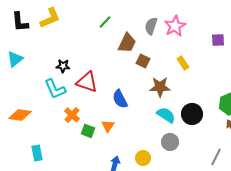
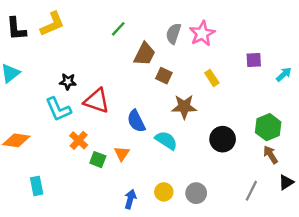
purple square: (218, 40) -> (254, 60), moved
cyan semicircle: (166, 115) -> (166, 140), moved
gray circle: (170, 142) -> (196, 193), moved

